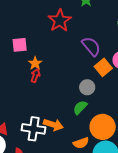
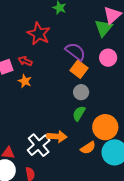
orange square: (103, 67) -> (79, 69), moved
red arrow: (35, 76) -> (25, 61), moved, turned -72
white cross: (34, 129) -> (39, 145), turned -35

